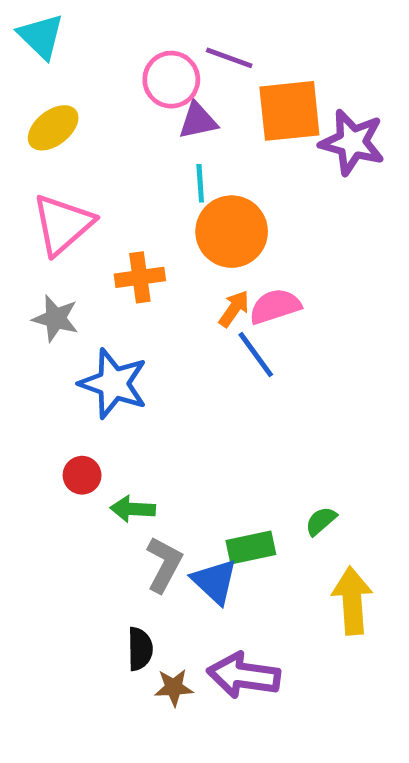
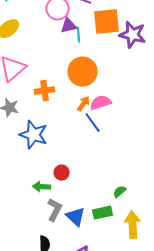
cyan line: (200, 183) -> (79, 35), moved
red circle: (82, 475) -> (62, 173), moved
green rectangle: (251, 548) -> (103, 213), moved

